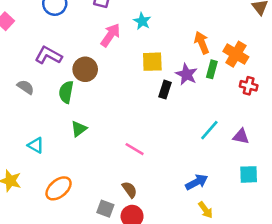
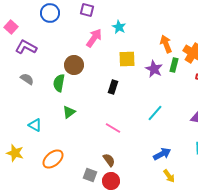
purple L-shape: (48, 55) -> (26, 47), moved
black rectangle: (165, 90) -> (113, 87), moved
cyan line: (209, 130) -> (155, 113), moved

